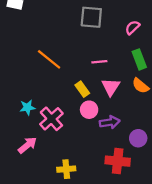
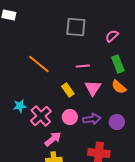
pink circle: (89, 110) -> (70, 117), moved
purple circle: (138, 138) -> (117, 122), moved
pink arrow: (27, 145) -> (53, 139), moved

